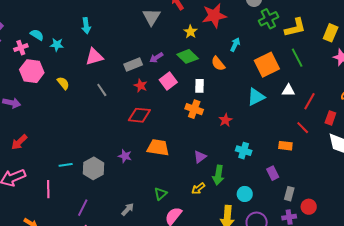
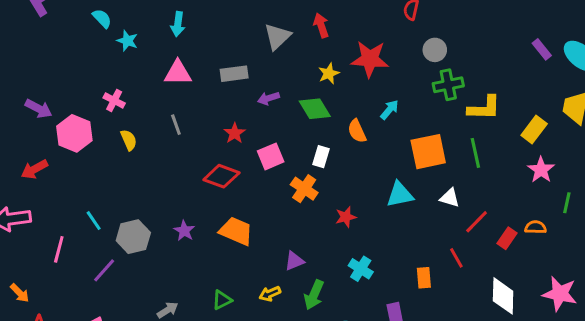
pink cross: (21, 48) -> (114, 100), moved, turned 32
gray rectangle: (133, 64) -> (234, 74), moved
pink hexagon: (32, 71) -> (74, 133), moved
pink square: (168, 81) -> (271, 156), moved
yellow semicircle: (63, 83) -> (129, 140), moved
red rectangle: (330, 118) -> (507, 238), moved
orange rectangle: (285, 146) -> (424, 278), turned 64
cyan line: (66, 165) -> (94, 221), turned 48
yellow arrow: (198, 189) -> (270, 294), moved
purple line: (83, 208) -> (104, 270), moved

